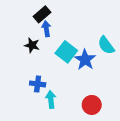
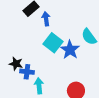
blue arrow: (46, 29) -> (46, 19), moved
black star: (32, 45) -> (16, 64), moved

